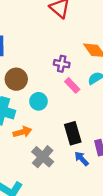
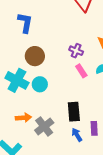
cyan circle: (38, 101) -> (40, 84), moved
orange arrow: (22, 132) -> (23, 118), moved

